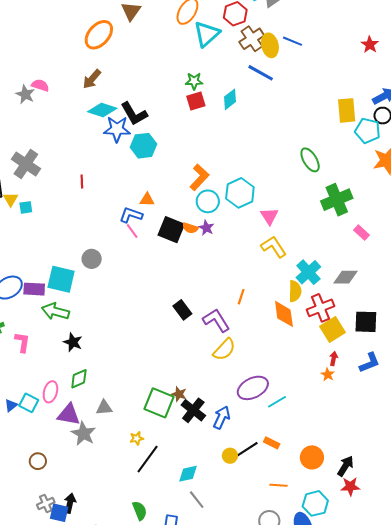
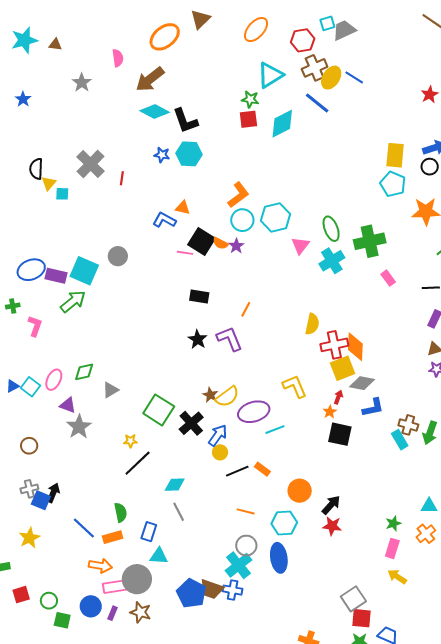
cyan triangle: (207, 34) -> (270, 75), moved
yellow ellipse: (270, 45) -> (331, 78), turned 35
brown arrow: (92, 79) -> (150, 79), size x1.4
pink semicircle: (40, 85) -> (118, 58), moved, turned 54
cyan diamond: (230, 99) -> (282, 124), size x1.4
blue star: (117, 129) -> (162, 155), moved, size x0.6
cyan pentagon: (368, 131) -> (393, 184), moved
green ellipse: (310, 160) -> (331, 229), moved
gray cross: (26, 164) -> (90, 164), moved
pink line: (132, 231) -> (185, 253), moved, turned -56
yellow L-shape: (274, 247) -> (295, 386), moved
cyan cross: (308, 272) -> (332, 261), moved
gray diamond: (345, 277) -> (362, 383), moved
orange line: (241, 297) -> (246, 309), moved
black rectangle: (182, 310) -> (199, 296), moved, turned -54
green arrow: (55, 311) -> (73, 301), turned 116
orange diamond: (284, 314) -> (355, 347), moved
black square: (366, 322) -> (340, 434), moved
black star: (73, 342) -> (198, 339), moved
yellow semicircle: (224, 349) -> (227, 397), moved
brown star: (179, 394) -> (210, 395), moved
gray triangle: (104, 408) -> (110, 390), moved, turned -36
purple triangle: (69, 414) -> (68, 405), size x0.7
yellow circle: (230, 456) -> (220, 452), moved
orange line: (278, 485) -> (246, 511), moved
cyan hexagon: (315, 503) -> (284, 523), moved

